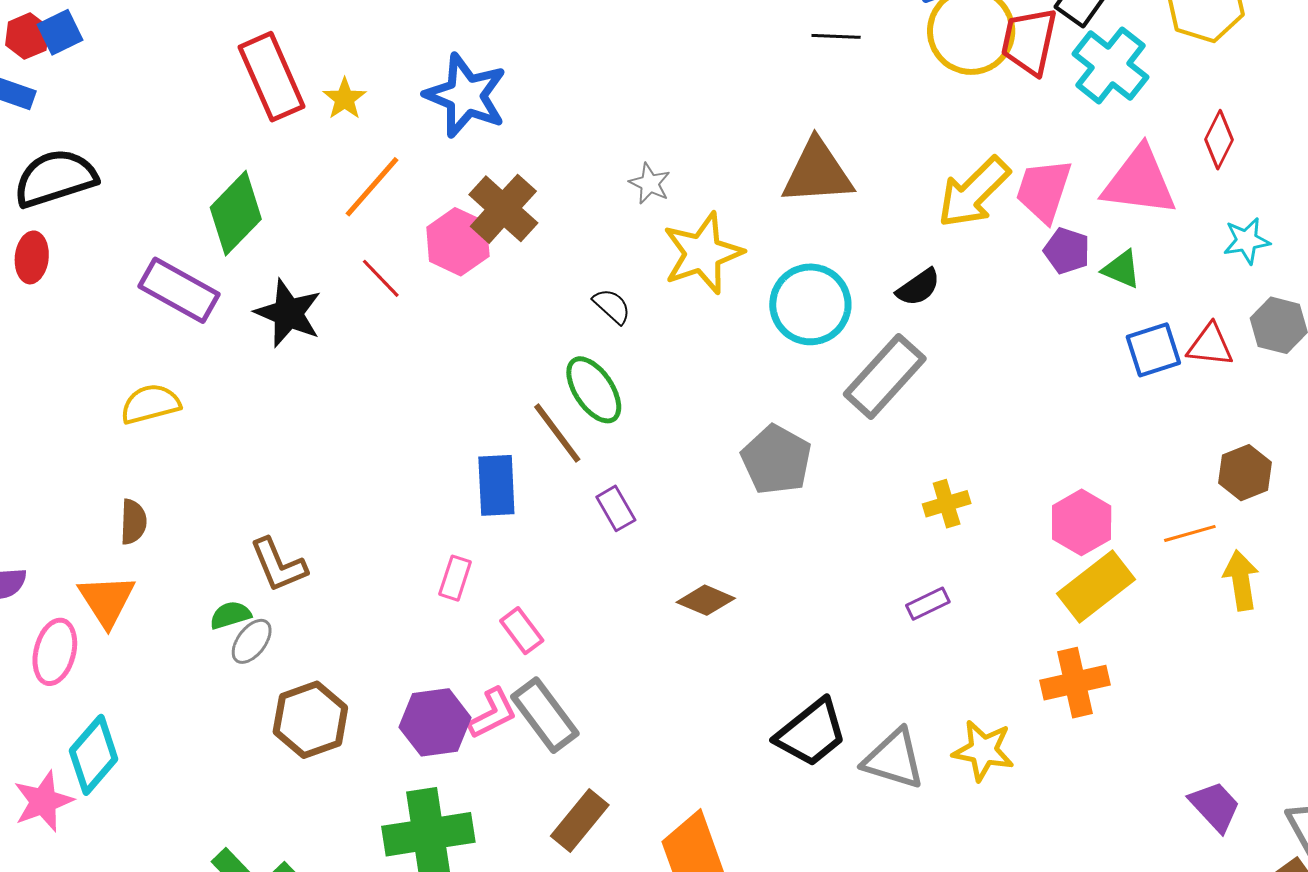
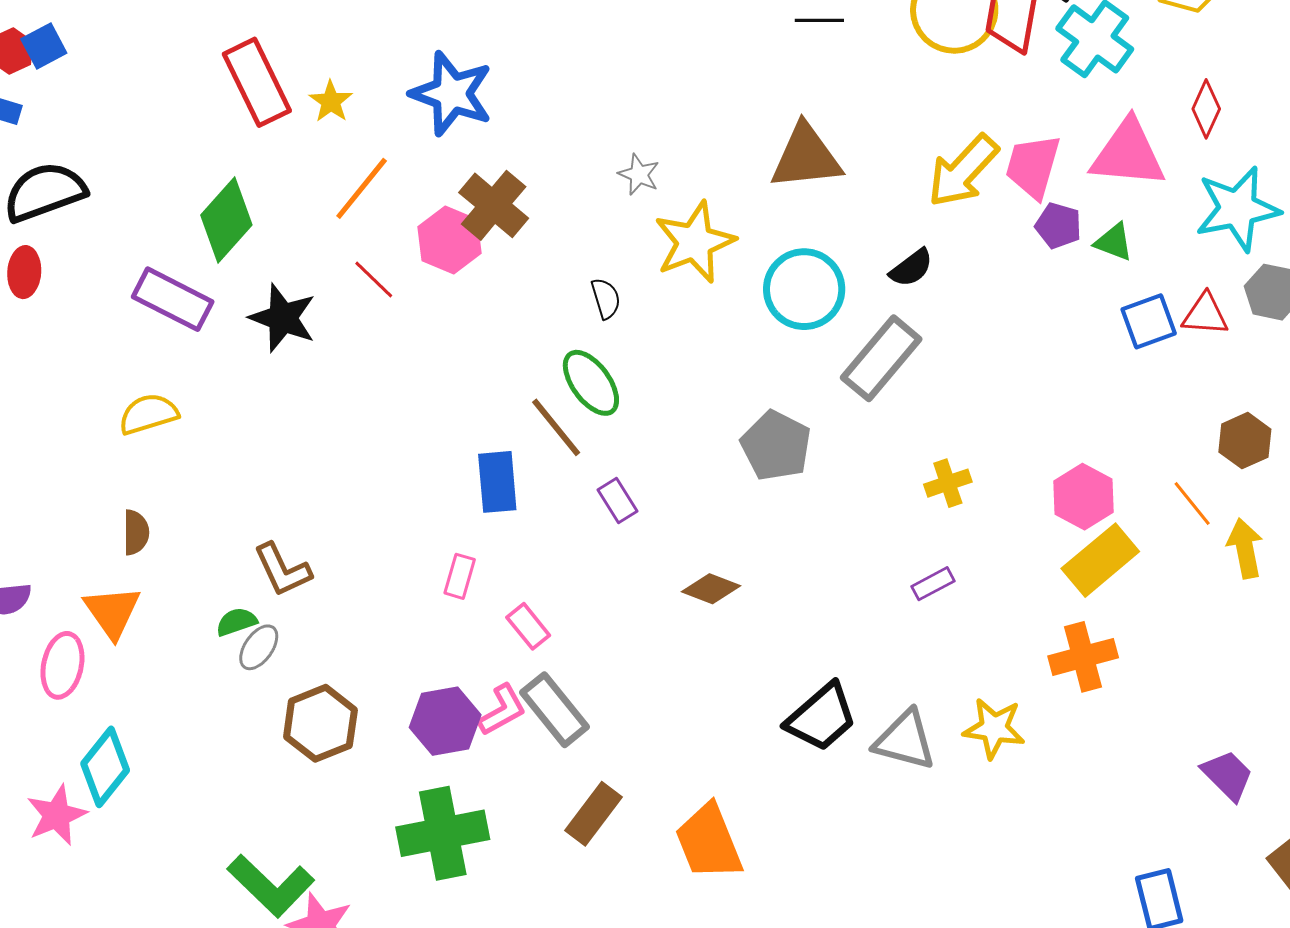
cyan star: (1247, 241) -> (1238, 209), size x1.8
black semicircle: (612, 306) -> (606, 298), turned 33
orange line: (1190, 533) -> (1192, 503), turned 69

